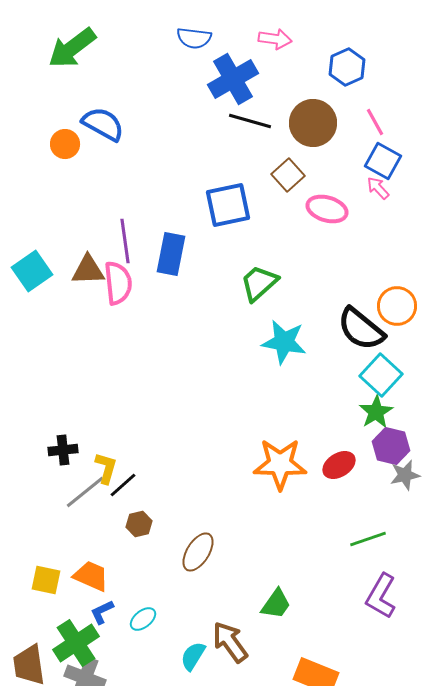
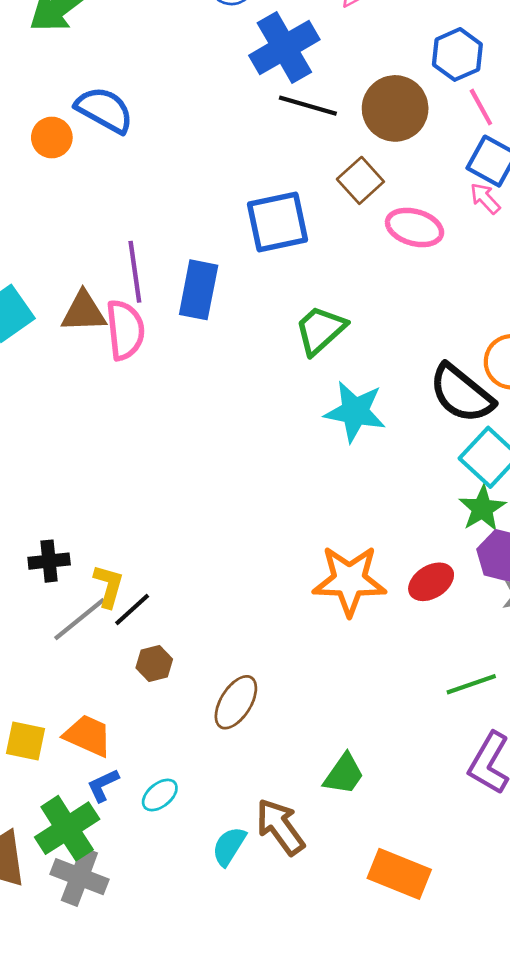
blue hexagon: (347, 67) -> (457, 54), moved

